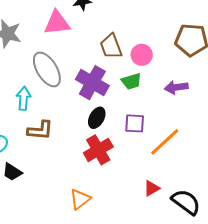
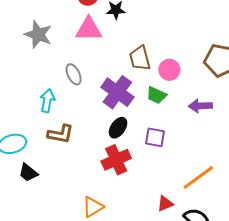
gray ellipse: (47, 69) -> (74, 74), size x0.6
green trapezoid: (131, 81) -> (156, 95), turned 35
orange line: (165, 142) -> (198, 177), moved

